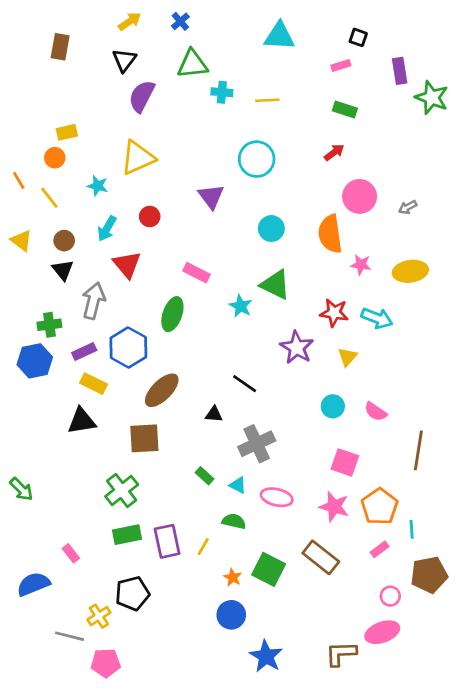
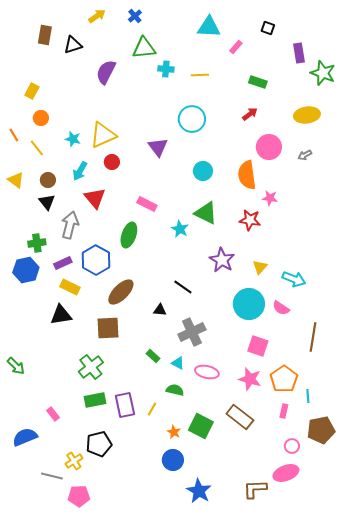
black triangle: (124, 60) -> (73, 45), moved, turned 36
pink rectangle: (341, 65) -> (236, 47), moved, turned -32
yellow rectangle: (67, 132) -> (32, 91), moved, turned -49
yellow triangle: (138, 158) -> (103, 135), moved
yellow ellipse: (410, 271) -> (307, 115), moved
red star: (334, 313) -> (250, 220), moved
cyan arrow: (377, 318) -> (294, 279), moved
cyan circle: (333, 406) -> (249, 304), size x1.8
pink rectangle: (380, 549) -> (284, 411), turned -40

